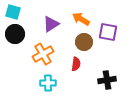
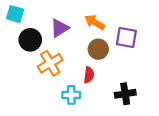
black circle: (15, 34) -> (30, 40), moved
cyan cross: (48, 83) -> (71, 95), moved

